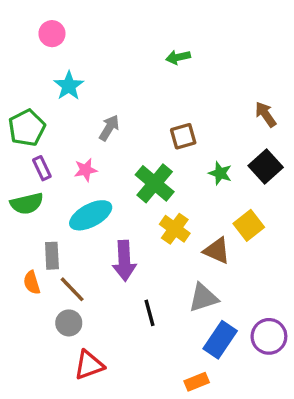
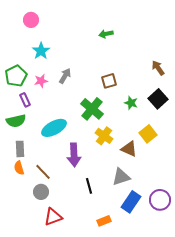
pink star: (86, 170) -> (41, 81), moved
gray rectangle: (52, 256) -> (20, 149), moved
orange rectangle: (197, 382) -> (104, 221), moved

